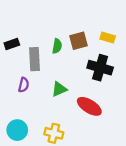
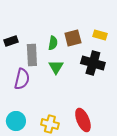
purple semicircle: (24, 85) -> (22, 79), size x1.5
green triangle: (59, 89) -> (56, 67), moved, turned -35
red ellipse: (89, 106) -> (83, 120), moved, turned 35

